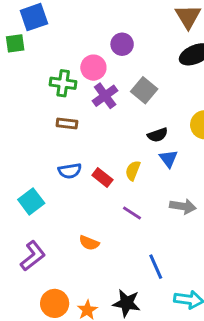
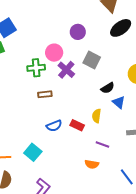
purple circle: (122, 44) -> (78, 32), moved
orange semicircle: (89, 243) -> (92, 164), moved

